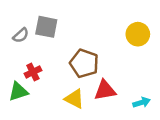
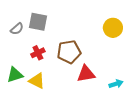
brown pentagon: (84, 63) -> (69, 52), turned -30
red cross: (33, 72) -> (38, 53), moved
yellow triangle: (74, 99) -> (37, 81), moved

